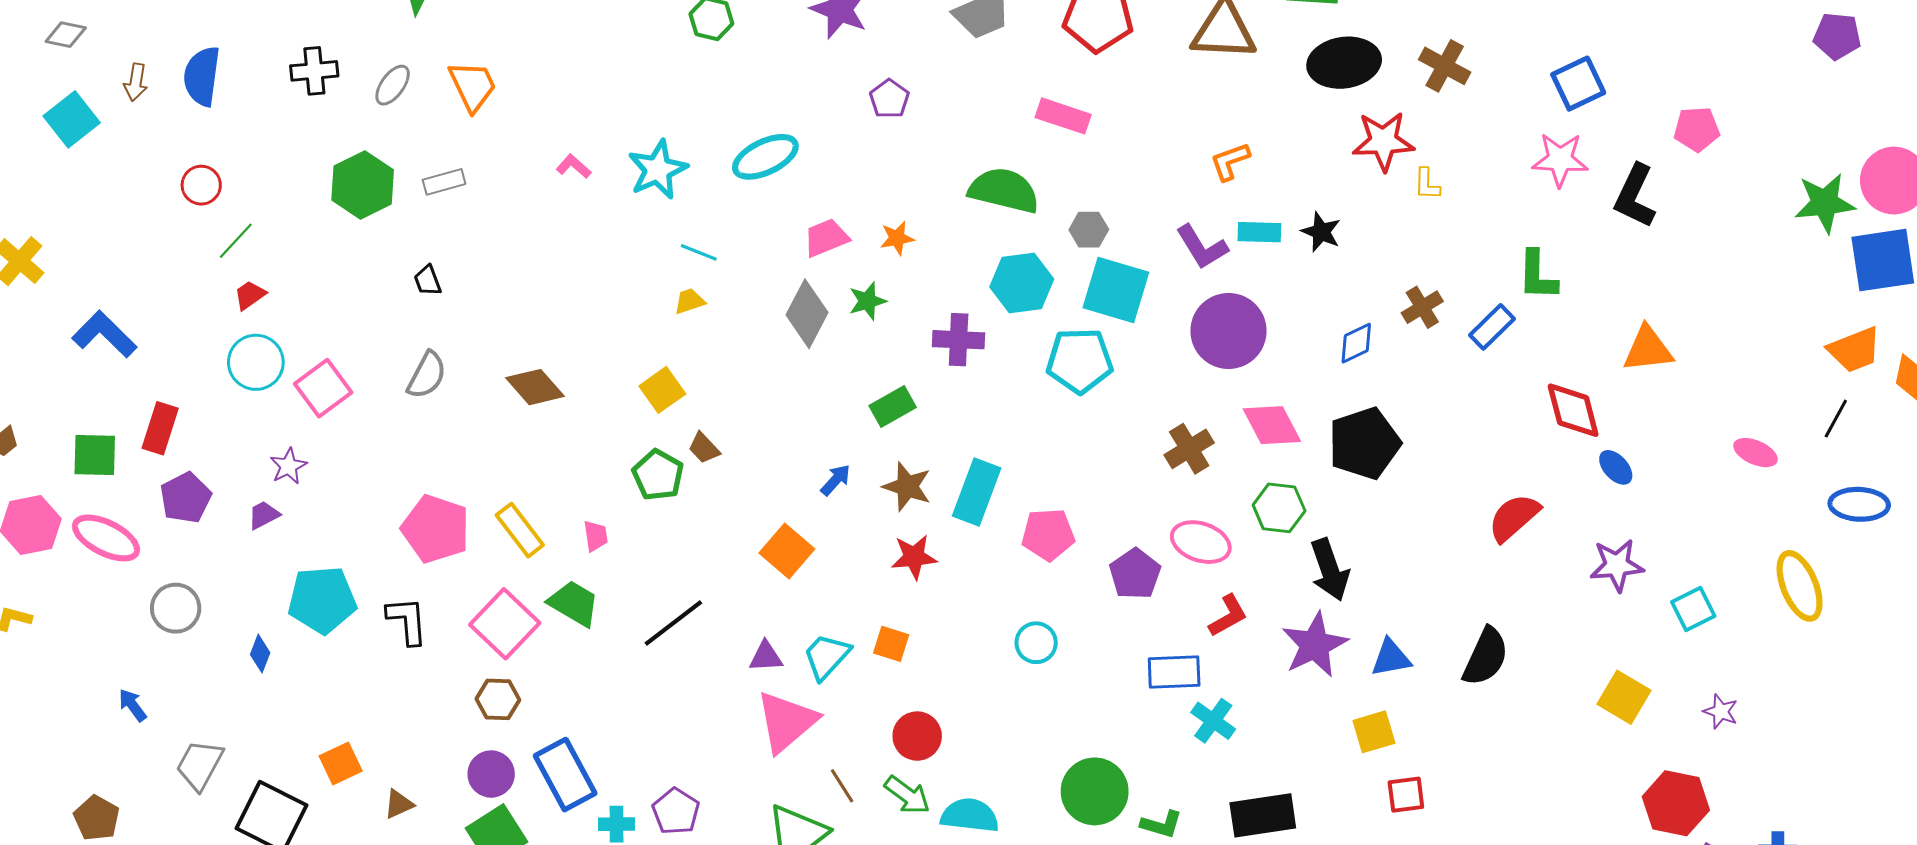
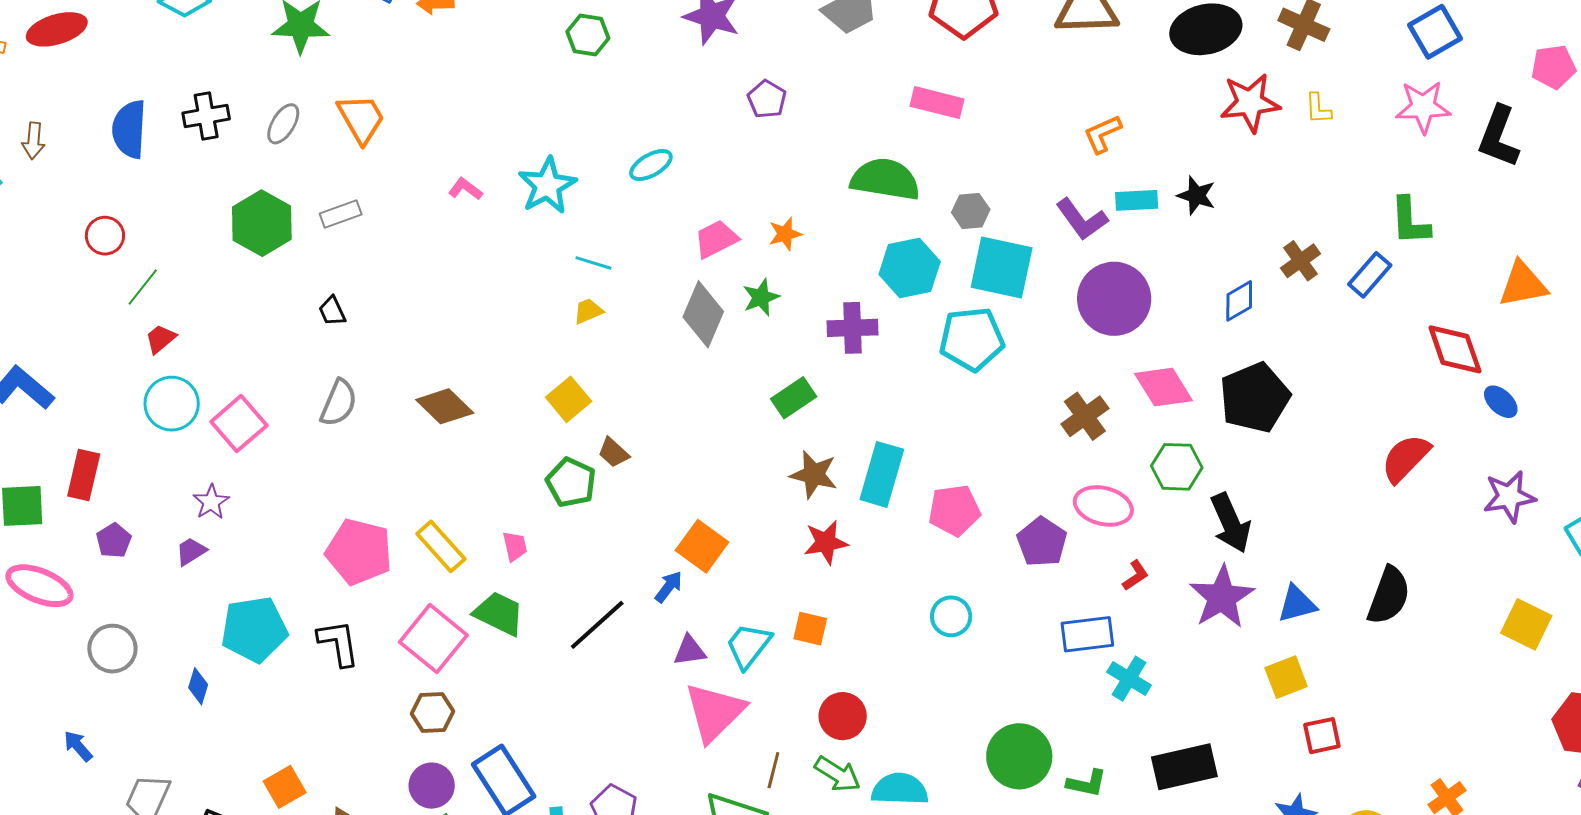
blue semicircle: (202, 76) -> (129, 129), moved
cyan ellipse: (765, 157) -> (651, 165), size x0.7
yellow L-shape: (1427, 184) -> (1318, 109), moved
blue arrow: (836, 480) -> (669, 587), moved
purple pentagon: (186, 498) -> (114, 541), size x0.7
red L-shape: (1228, 616) -> (1135, 575), size x0.7
brown line: (842, 786) -> (773, 770), turned 51

